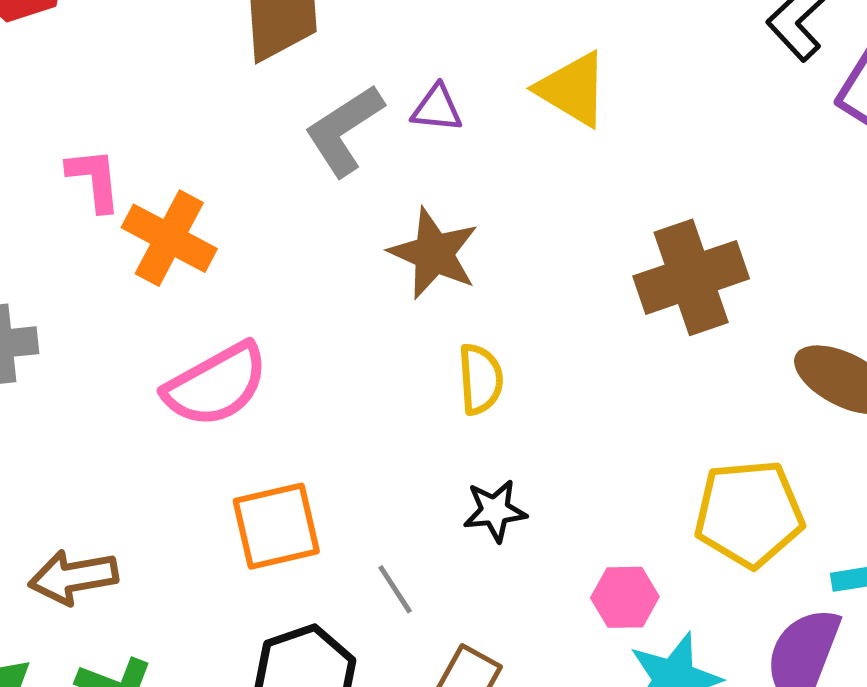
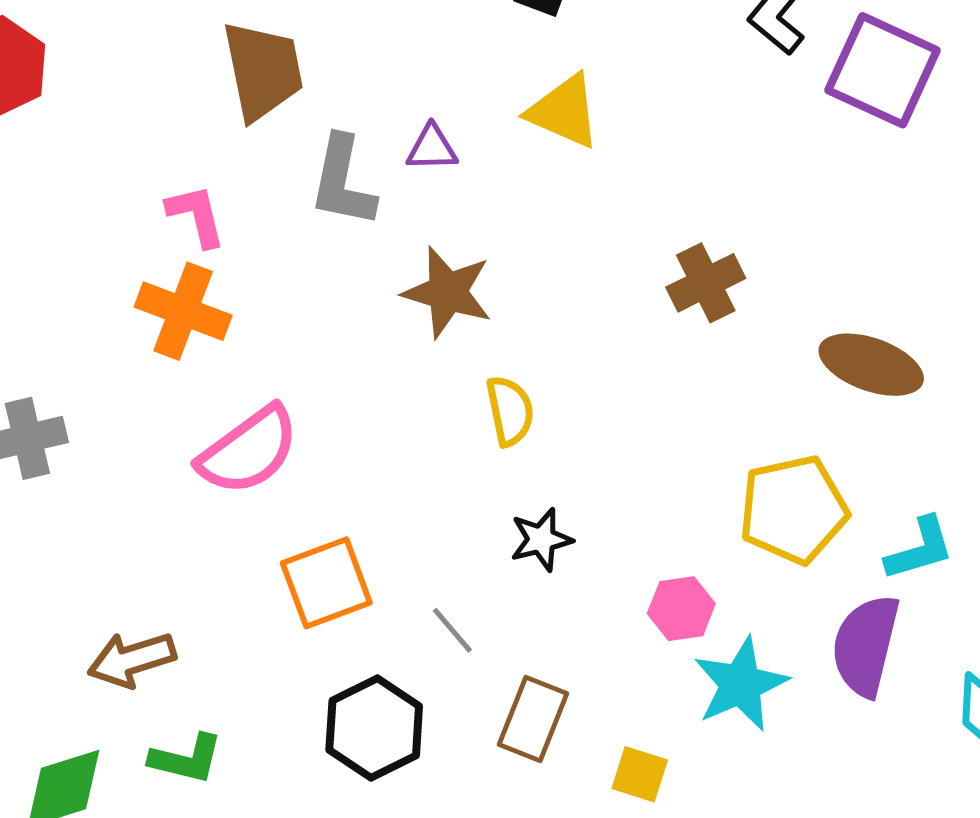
gray L-shape: (344, 130) -> (343, 182), turned -38
pink L-shape: (94, 180) -> (196, 215), moved
brown cross: (691, 277) -> (706, 283), size x0.7

